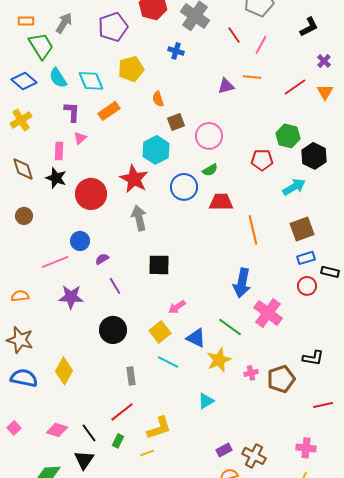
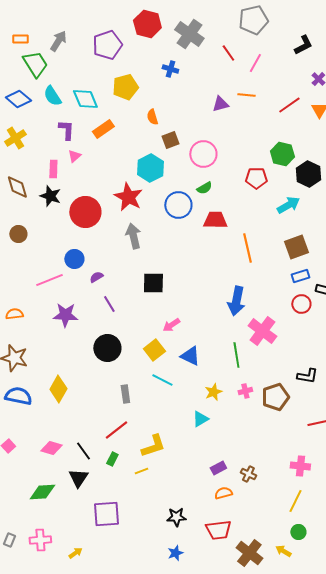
green line: (230, 327) -> (236, 355), moved, turned 45
yellow star: (219, 360) -> (213, 392), moved, size x0.7
brown cross: (254, 456) -> (248, 474), size x0.7

